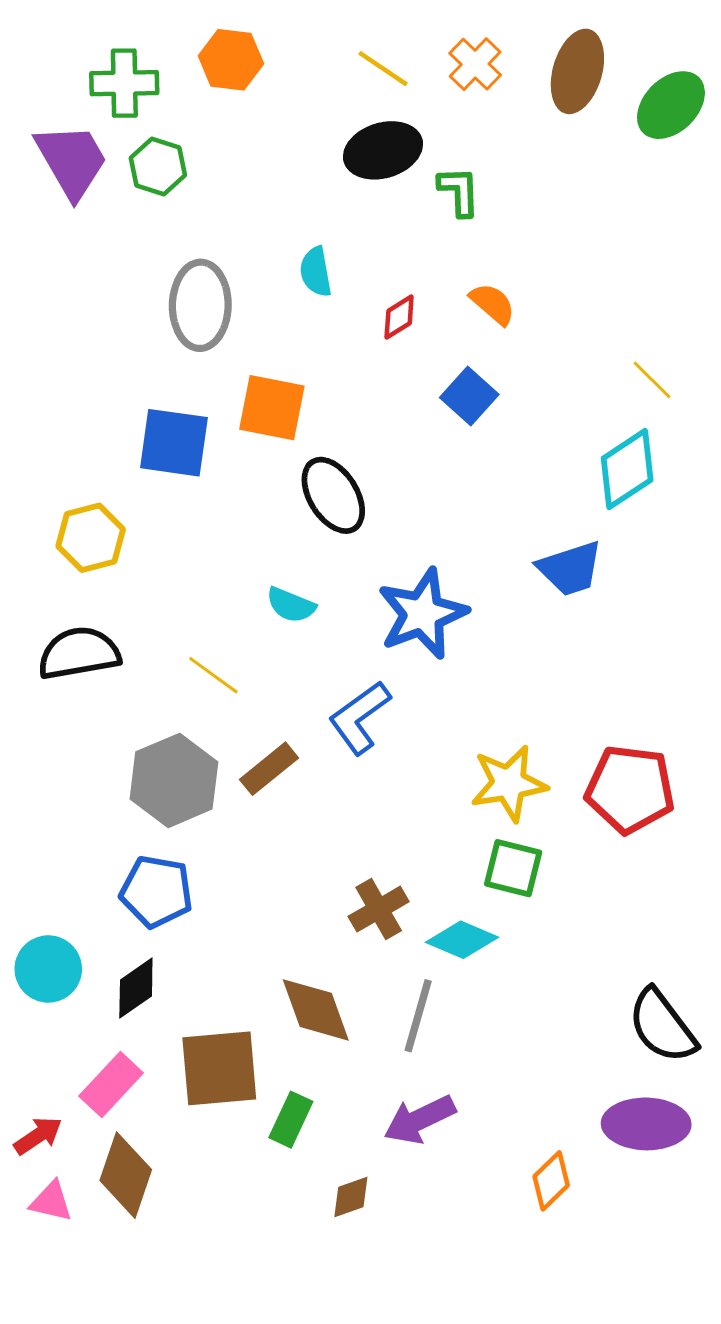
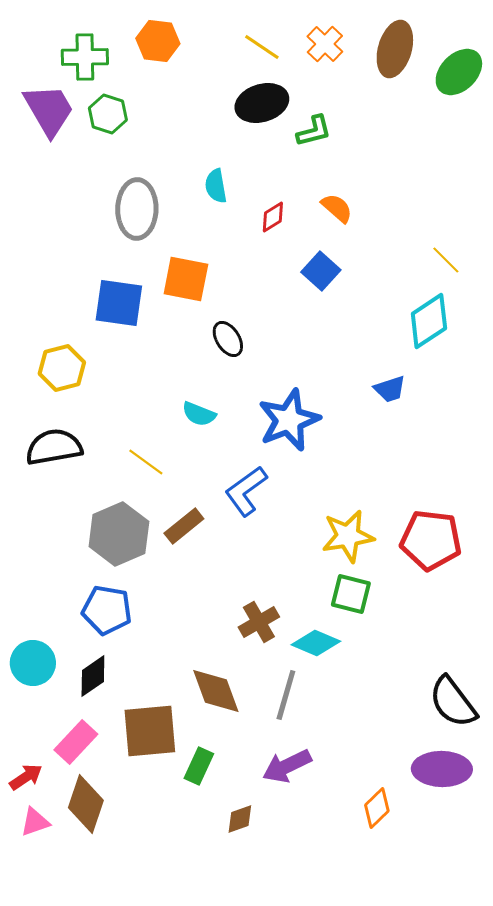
green L-shape: (459, 191) -> (314, 131), turned 78
black ellipse: (333, 495) -> (228, 339), size x0.7
blue trapezoid: (570, 568) -> (390, 389), size x0.7
pink triangle: (51, 1201) -> (35, 822), turned -32

